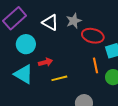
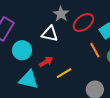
white triangle: (50, 22) -> (50, 34), moved
red ellipse: (93, 36) -> (83, 23), turned -35

